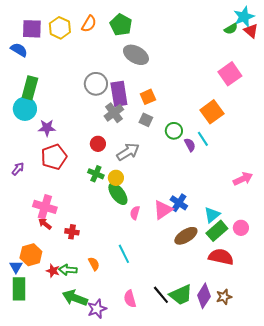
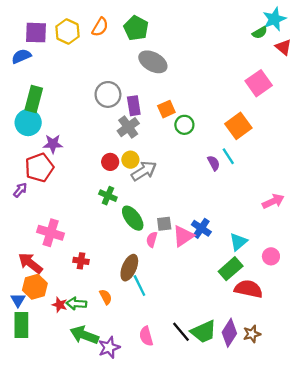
red triangle: (251, 31) -> (283, 47), moved
blue semicircle: (19, 50) -> (21, 56), turned -54
purple rectangle: (119, 94) -> (134, 106), size x0.7
gray square: (146, 120) -> (164, 224), moved, turned -32
green circle: (174, 131) -> (184, 125), moved
red pentagon: (54, 157) -> (39, 168), moved
yellow circle: (116, 178) -> (130, 160), moved
red arrow: (45, 224) -> (30, 263), moved, size x1.6
green rectangle: (217, 231) -> (231, 269), moved
brown ellipse: (186, 236) -> (129, 268), moved, turned -35

